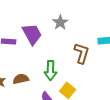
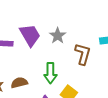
gray star: (60, 22) -> (58, 36), moved

